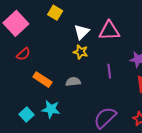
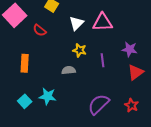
yellow star: (81, 52) -> (80, 50), moved
red semicircle: (23, 54) -> (40, 30), moved, turned 80
orange rectangle: (42, 80) -> (25, 63), moved, turned 60

